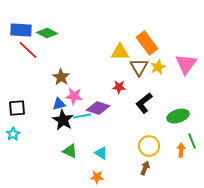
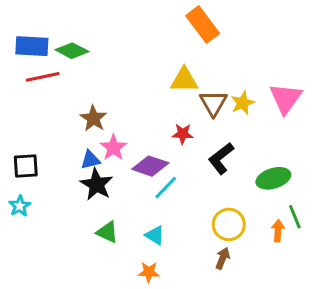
orange rectangle: (147, 43) -> (203, 25), moved
red line: (28, 50) -> (43, 77), turned -55
pink star: (74, 96) -> (113, 148), turned 30
cyan line: (82, 116) -> (166, 188), moved, turned -36

